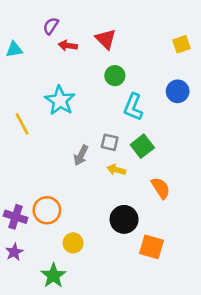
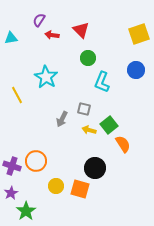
yellow square: (182, 44) -> (139, 34), size x1.5
green square: (142, 146) -> (109, 125), moved
orange square: (151, 247) -> (80, 189), moved
green star: (53, 276) -> (26, 211), moved

